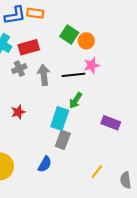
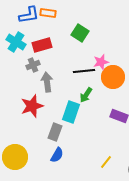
orange circle: (86, 41) -> (113, 77), moved, size x1.5
gray arrow: (44, 75) -> (47, 82), moved
red star: (18, 112) -> (32, 106), size x1.6
gray rectangle: (63, 140) -> (55, 132), moved

